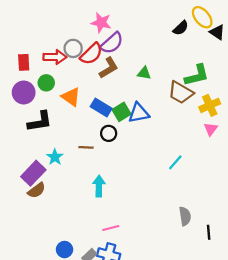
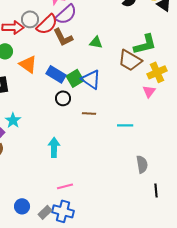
brown L-shape: (109, 68) -> (63, 37), turned 95
blue triangle: (139, 113) -> (91, 79), turned 45
pink triangle: (211, 129) -> (149, 91), moved
brown line: (86, 147) -> (89, 113), moved
cyan line: (175, 162) -> (125, 125), turned 49
gray semicircle: (185, 216) -> (142, 164), moved

